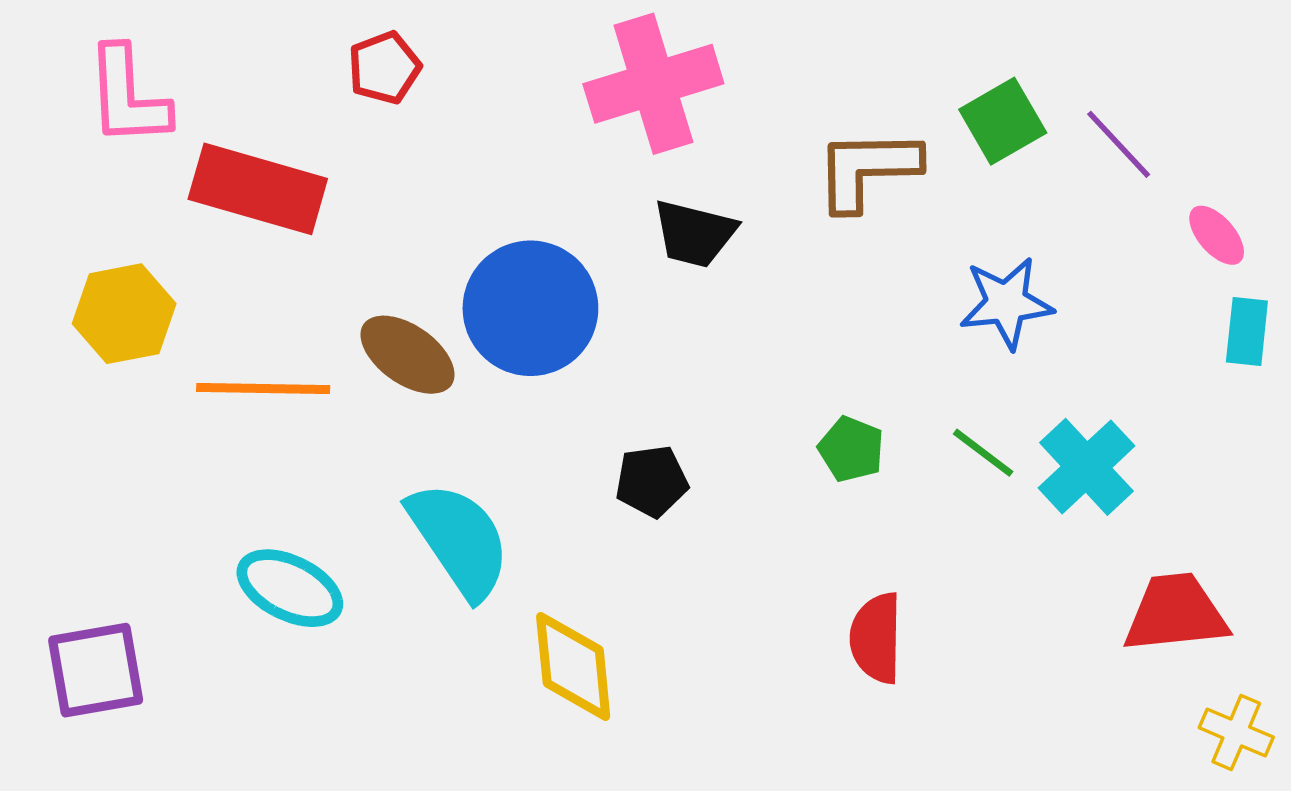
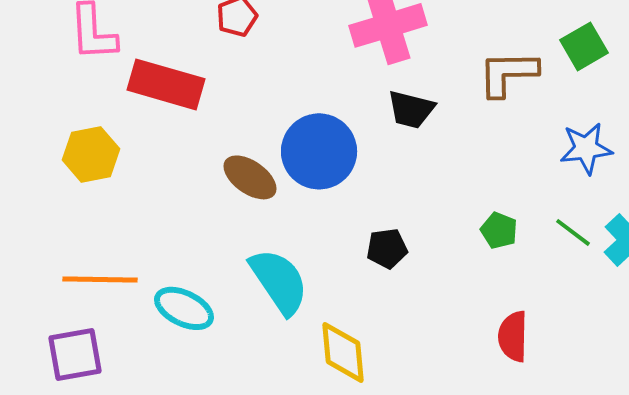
orange line: (263, 389) -> (100, 279), moved

